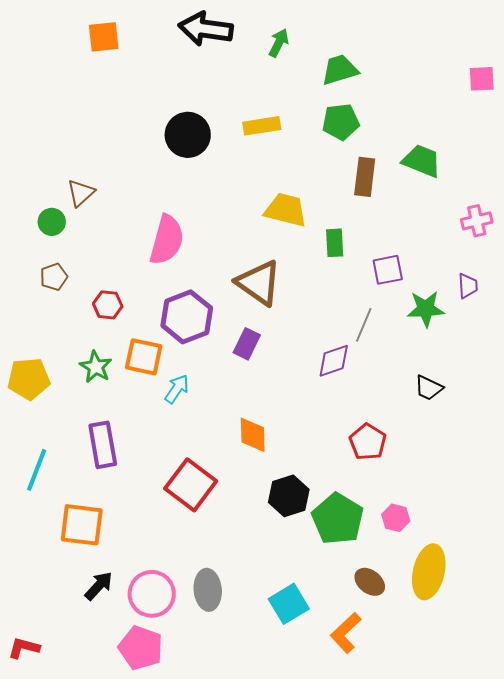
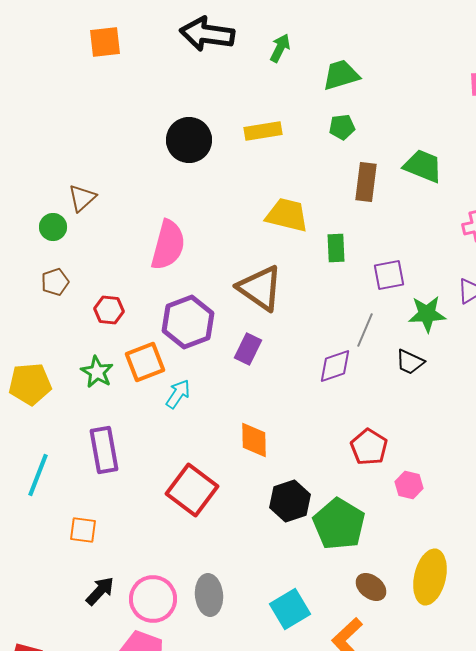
green pentagon: (341, 122) -> (342, 127), size x0.7
orange square: (144, 357) -> (145, 362), turned -33
black trapezoid: (429, 388) -> (410, 362), moved
pink hexagon: (396, 518) -> (409, 485), moved
orange square: (82, 525) -> (83, 530), size x0.6

